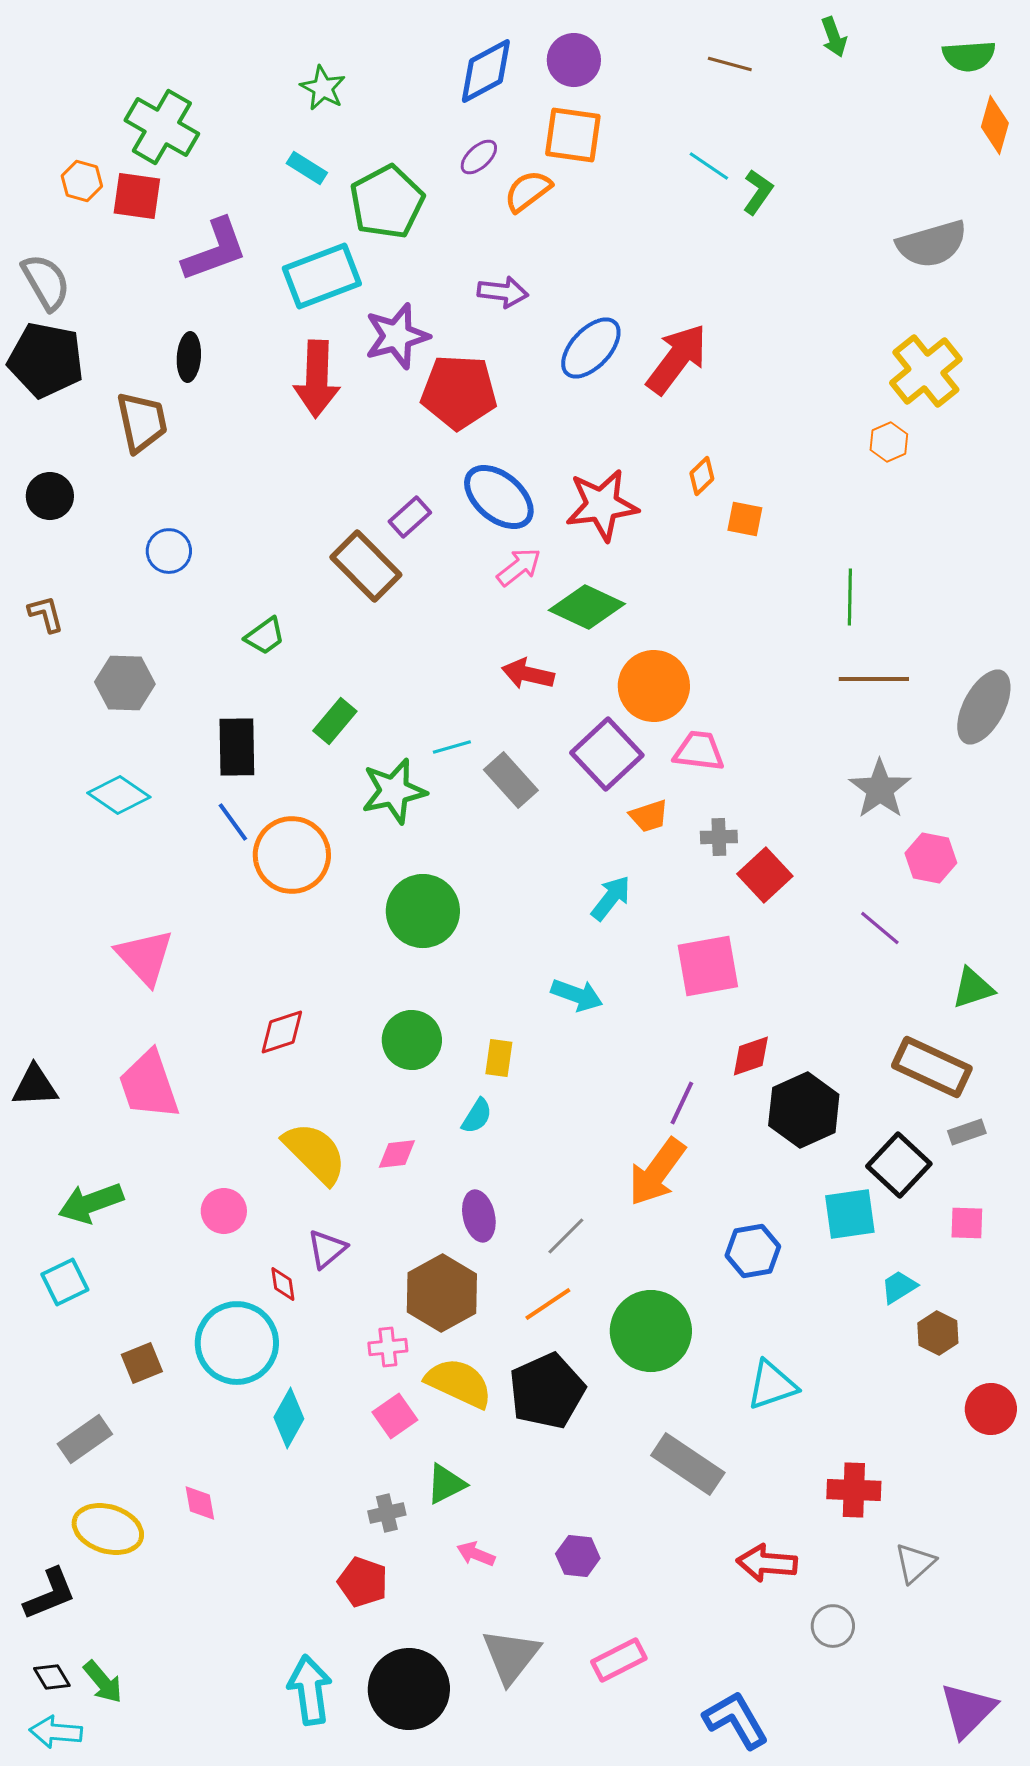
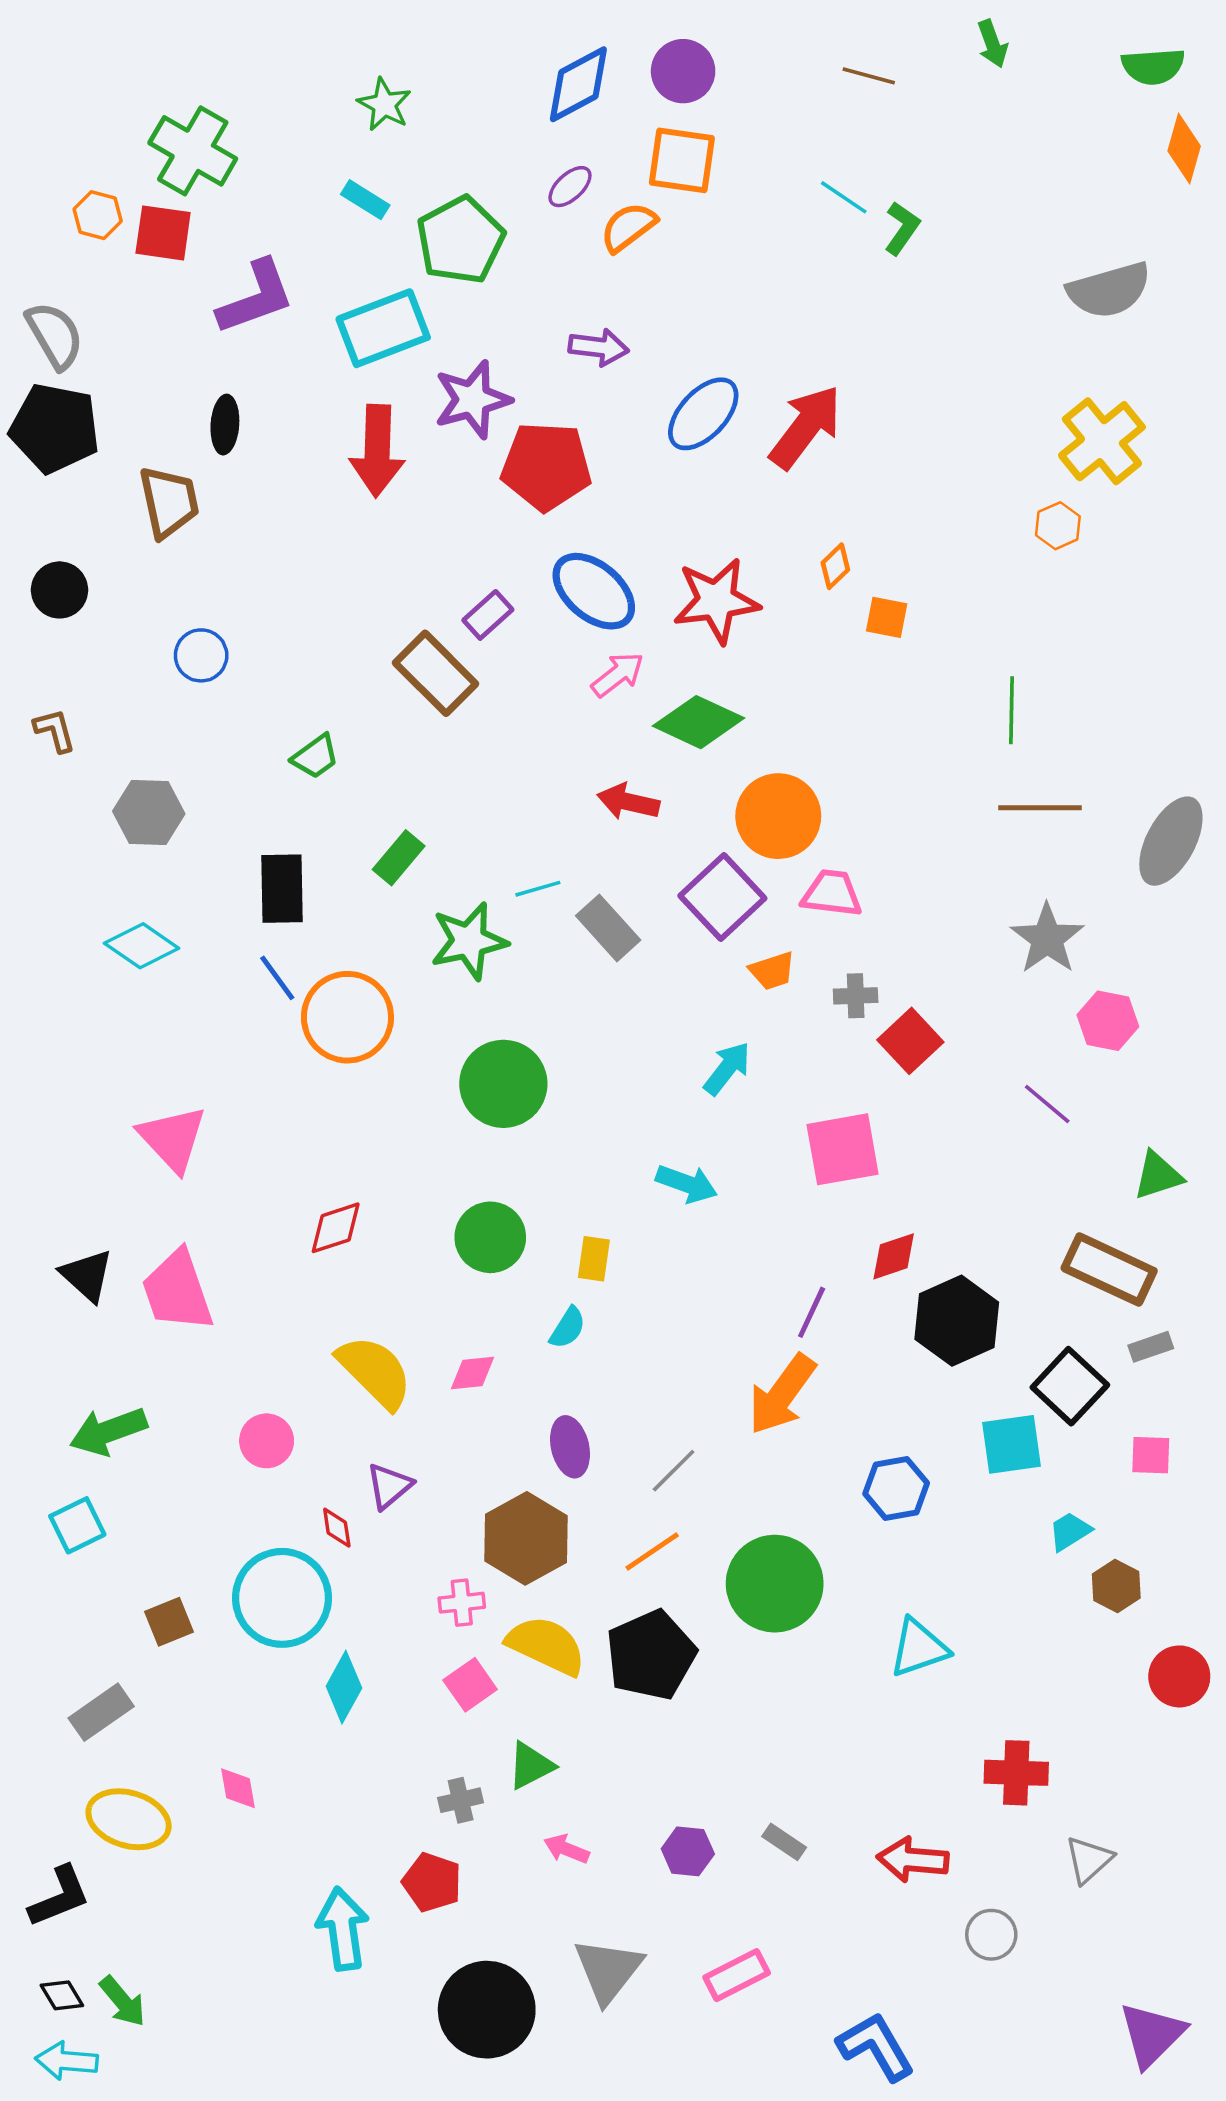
black triangle: (35, 1086) -> (87, 1275), moved, turned 45
gray rectangle: (688, 1464) -> (784, 1842), moved, size x0.5
cyan arrow: (310, 1690) -> (343, 1929), moved

